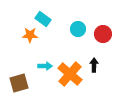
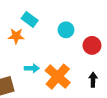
red circle: (103, 34) -> (92, 45), moved
black arrow: (94, 65) -> (93, 80), moved

